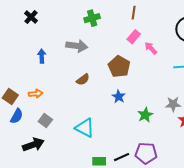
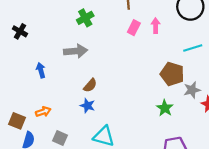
pink arrow: (151, 48) -> (156, 26), moved, turned 56
brown pentagon: (119, 67) -> (172, 74), moved
blue star: (119, 97) -> (87, 106), moved

